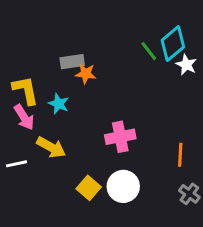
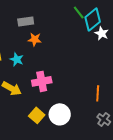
green line: (149, 51) -> (79, 12), moved
gray rectangle: (72, 62) -> (26, 21), moved
pink cross: (120, 137) -> (42, 81), moved

